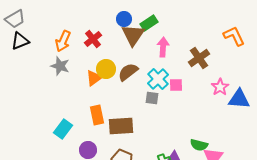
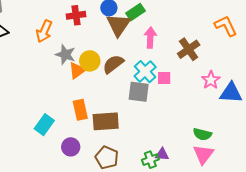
red cross: (93, 39) -> (76, 15), moved, turned 30
gray star: (60, 66) -> (65, 55), moved
gray square: (152, 98) -> (139, 92), size x1.5
green semicircle: (199, 145) -> (202, 134), moved

